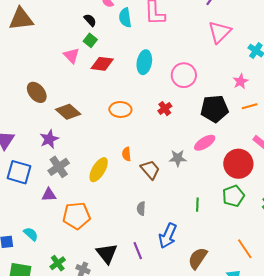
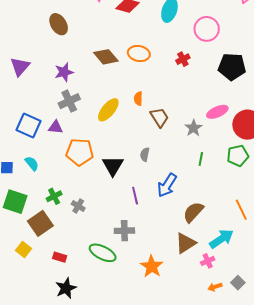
brown diamond: (68, 112) -> (106, 57), moved
pink ellipse: (205, 143) -> (217, 112), moved
gray star: (178, 158) -> (193, 128), moved, turned 30
blue square: (19, 172) -> (28, 125), moved
black triangle: (107, 253) -> (113, 166), moved

